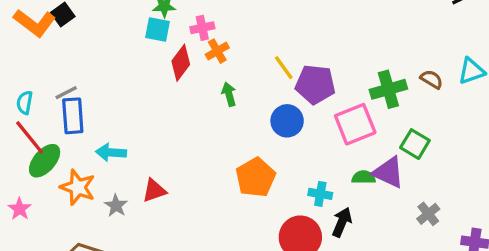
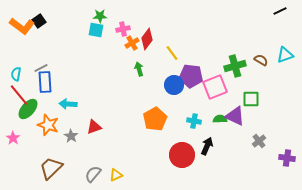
red diamond: (181, 63) -> (147, 39), moved
purple pentagon: (315, 84) -> (191, 76), moved
green square: (415, 144) -> (251, 99), turned -30
cyan cross: (320, 194) -> (194, 121), moved

